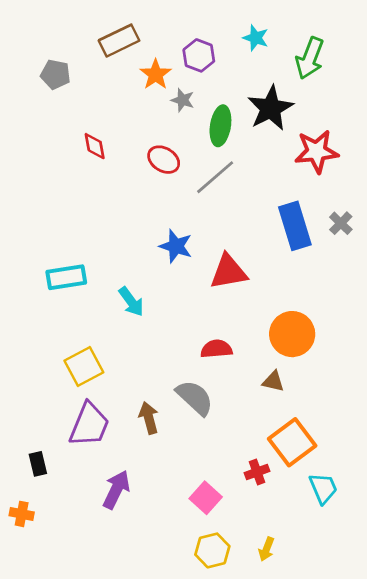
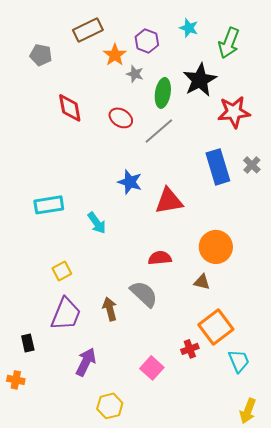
red diamond: (95, 146) -> (70, 108), size x1.4
yellow square: (84, 367) -> (62, 271), size x0.7
yellow arrow: (266, 549) -> (248, 411), moved, size x1.4
yellow hexagon: (212, 550) -> (110, 406), moved

